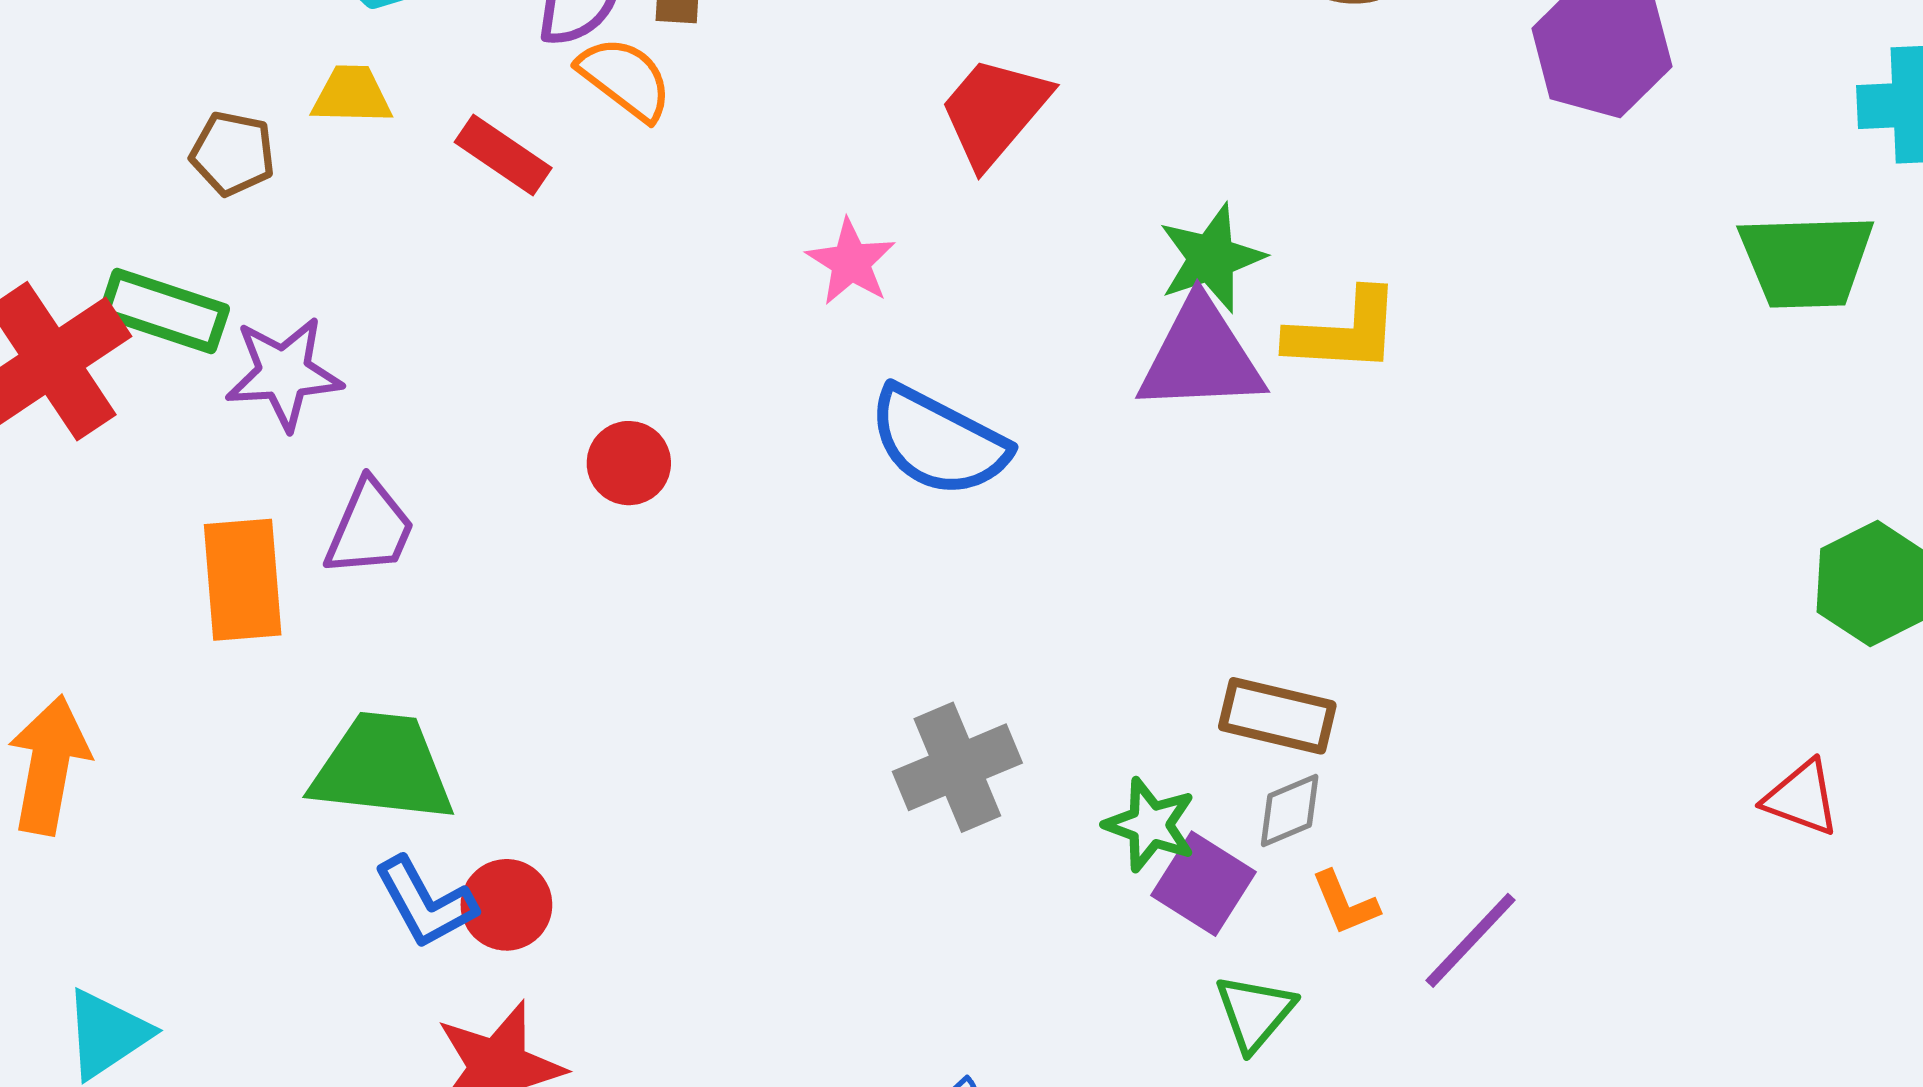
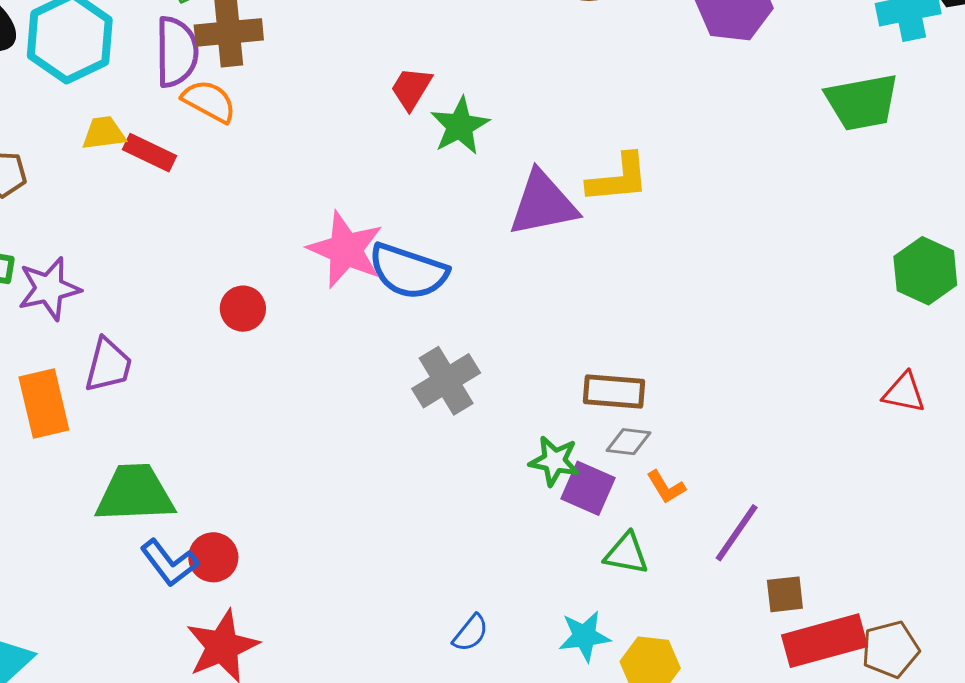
yellow trapezoid: (352, 95) -> (104, 133), moved
red trapezoid: (994, 111) -> (411, 88), size x0.7
green star: (1211, 258) -> (460, 126), moved
pink star: (851, 262) -> (346, 250), moved, size x1.6
gray cross: (957, 767) -> (446, 381), moved
gray diamond: (1290, 811) -> (629, 442), turned 39
purple line: (1471, 940) -> (737, 533), moved
green triangle: (1255, 1013) -> (626, 554), turned -51

